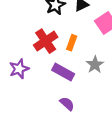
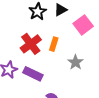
purple rectangle: (63, 72) -> (33, 74), moved

